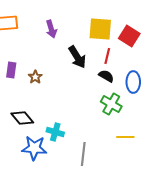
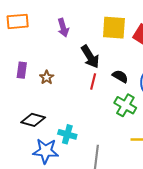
red line: (107, 56) -> (93, 82), moved
black diamond: (22, 118) -> (33, 120), turned -35

